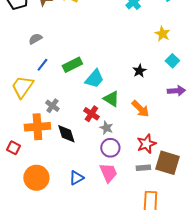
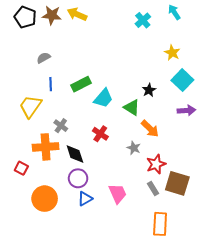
cyan square: (172, 61) -> (182, 80), size x1.5
blue line: (42, 65) -> (51, 84), turned -40
green triangle: (111, 99) -> (132, 107), moved
gray star: (106, 128) -> (134, 148), moved
purple circle: (110, 148) -> (78, 178), moved
gray rectangle: (143, 168) -> (153, 188), turned 64

